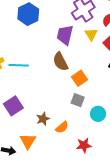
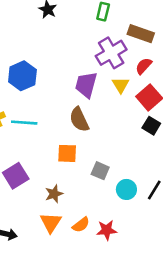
blue hexagon: (28, 14) -> (22, 76), moved
orange square: (79, 78) -> (67, 153), moved, turned 35
orange semicircle: (62, 127) -> (81, 225), moved
orange triangle: (28, 141) -> (51, 223), moved

